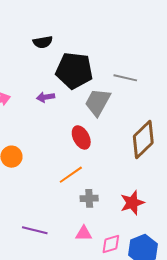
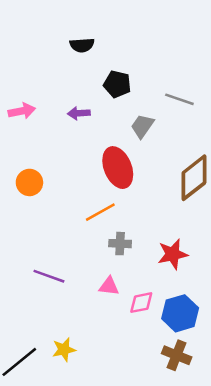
black pentagon: (74, 71) -> (117, 84), size x0.6
gray trapezoid: (98, 102) -> (142, 126), size x0.7
red ellipse: (81, 137) -> (118, 168), size x1.4

